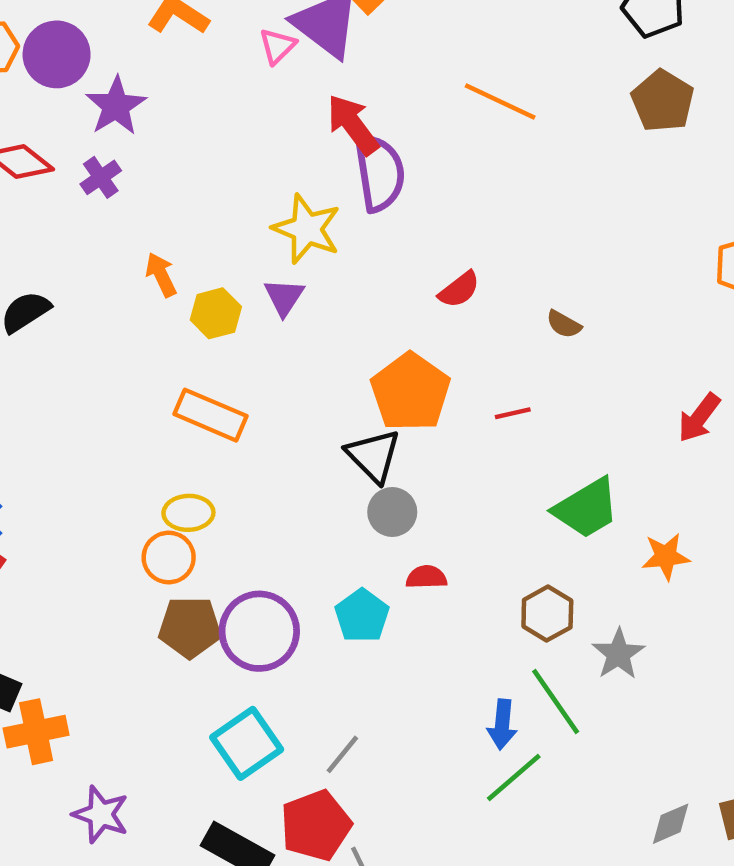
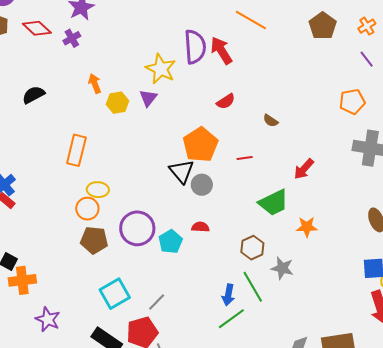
red arrow: (353, 125) -> (221, 51), moved
orange rectangle: (211, 415) -> (76, 150), moved, turned 76
red arrow: (699, 418) -> (304, 169), moved
gray circle: (392, 512) -> (202, 185), moved
purple circle: (259, 631) -> (137, 228), moved
gray star: (618, 654) -> (282, 268), turned -30

